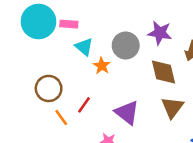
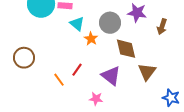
brown diamond: (164, 72) -> (126, 49), moved
brown circle: (49, 88) -> (24, 58), moved

